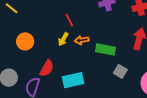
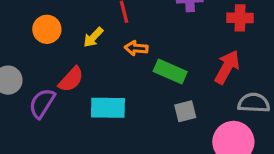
yellow arrow: (63, 39) -> (93, 37), moved
gray square: (120, 71) -> (185, 111), turned 32

